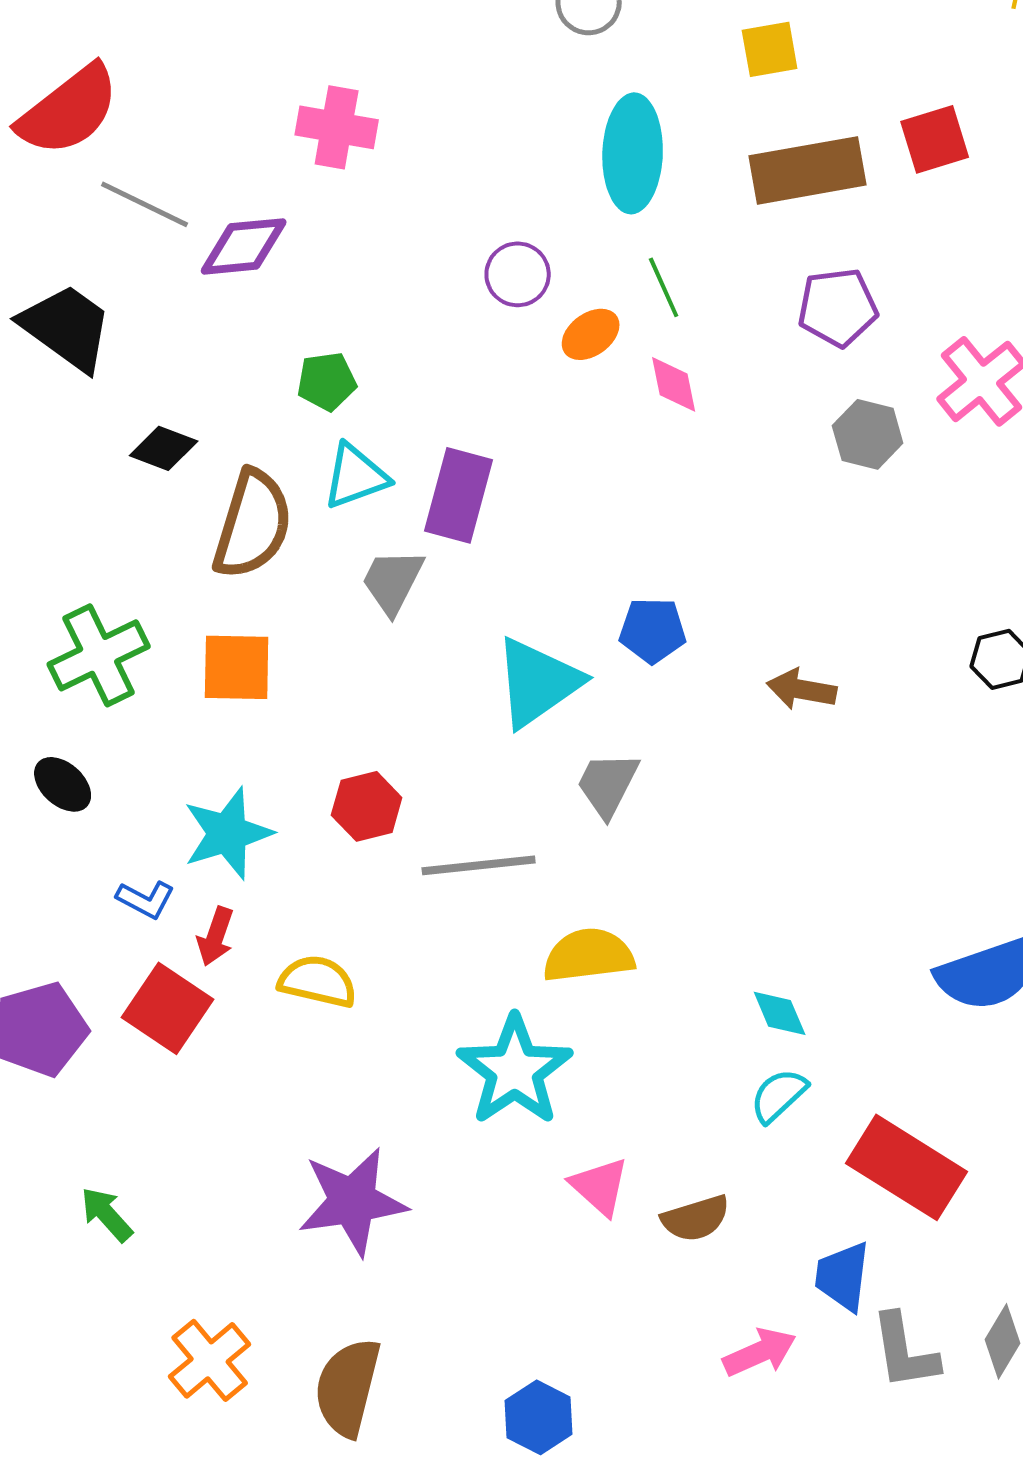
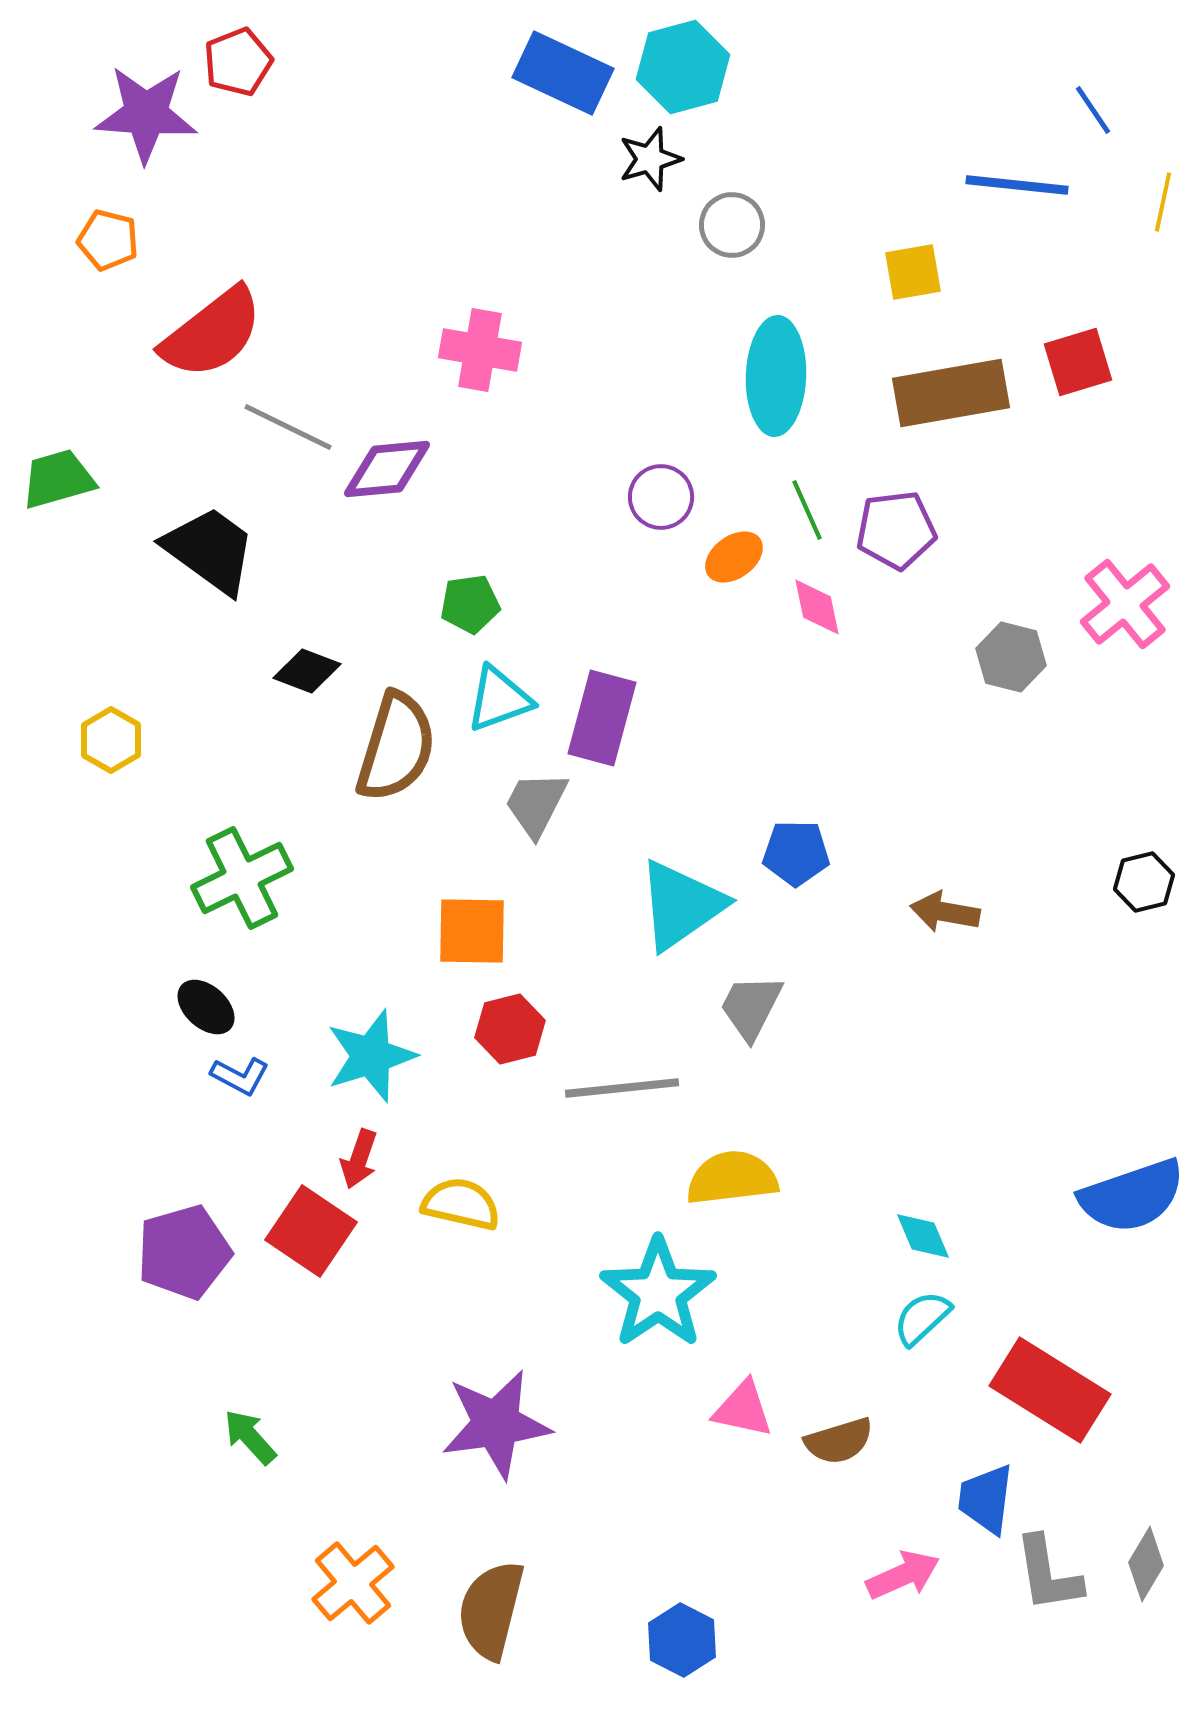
purple pentagon: (838, 307) -> (896, 530), moved
orange square: (237, 667) -> (472, 931), moved
blue L-shape: (146, 899) -> (240, 1076), moved
pink triangle: (600, 1186) -> (743, 1409), turned -30

